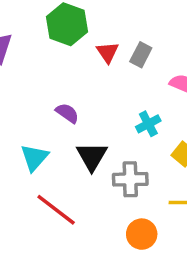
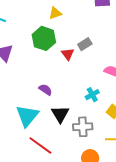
gray rectangle: (141, 55) -> (85, 44), moved, turned 32
cyan triangle: (34, 158) -> (27, 116), size x1.4

